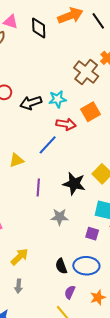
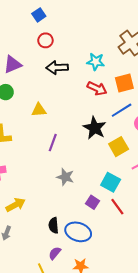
black arrow: (31, 103) -> (57, 68), moved
blue line: (48, 145) -> (122, 110), moved
black star: (74, 184) -> (95, 128), moved

